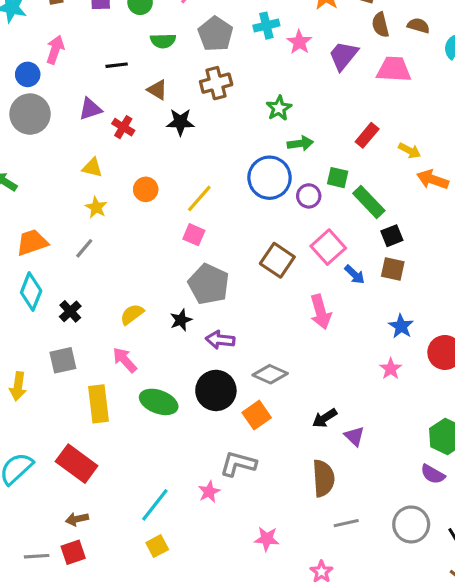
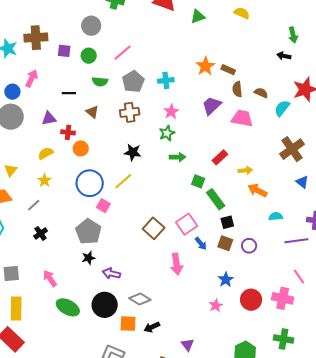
pink star: (299, 42) -> (171, 112), moved
black star: (180, 122) -> (133, 152), moved
red cross: (123, 127) -> (68, 132), turned -32
yellow arrow: (409, 151) -> (245, 170), turned -40
yellow triangle: (92, 168) -> (11, 170), moved, turned 48
blue circle: (270, 178) -> (90, 183), moved
orange circle: (146, 189) -> (81, 148), moved
purple circle: (309, 196) -> (249, 246), moved
yellow line: (199, 198) -> (123, 181), moved
gray pentagon: (209, 284) -> (88, 232), moved
black cross: (70, 311) -> (41, 233), moved
yellow semicircle: (132, 314) -> (46, 153), moved
yellow rectangle: (98, 404) -> (16, 309), moved
orange square: (257, 415) -> (128, 324), turned 30
black arrow: (325, 418) -> (152, 327), moved

